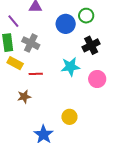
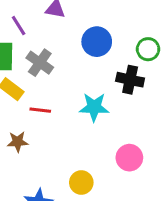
green circle: (86, 16) -> (148, 49), moved
black cross: (91, 45) -> (130, 80), turned 30
pink circle: (97, 79) -> (129, 158), moved

